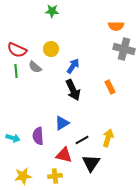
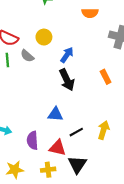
orange semicircle: (116, 26) -> (90, 13), moved
blue triangle: (62, 123) -> (55, 114), turned 35
purple semicircle: (38, 136) -> (32, 140), moved
black triangle: (91, 163) -> (77, 164), moved

